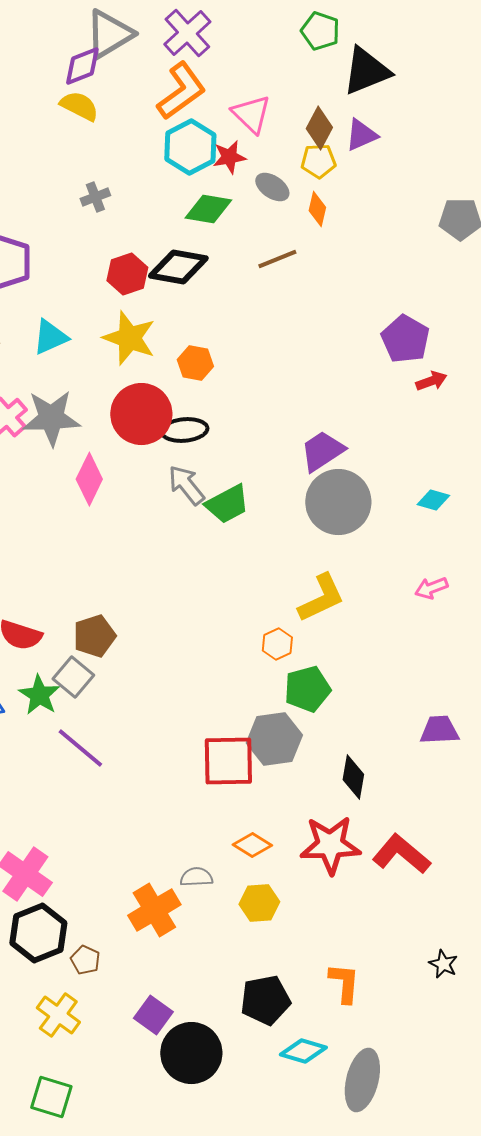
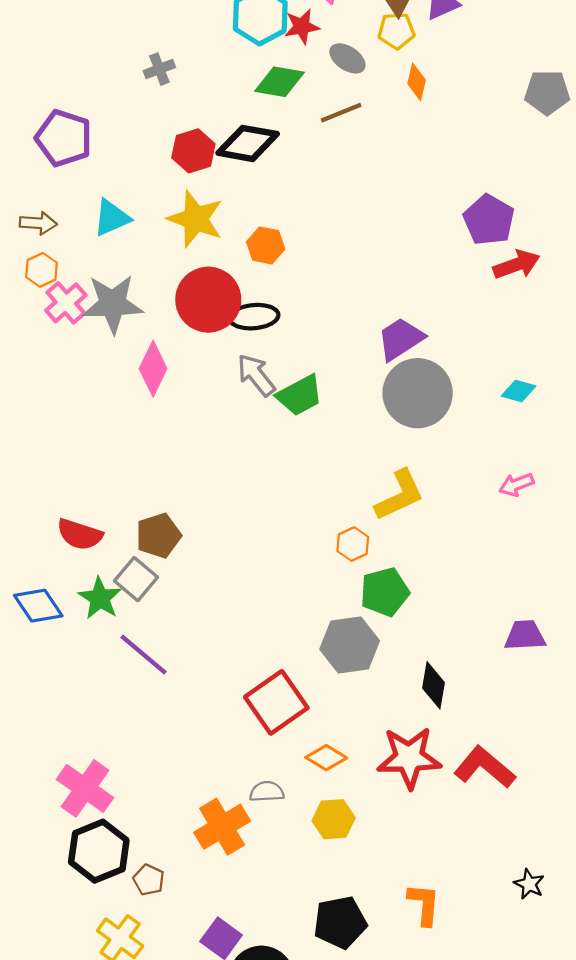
orange diamond: (317, 209) -> (417, 82), moved
brown line: (277, 259) -> (341, 113), moved
red arrow: (431, 381) -> (516, 265), size x1.4
red square: (228, 761) -> (276, 702), moved, turned -34

